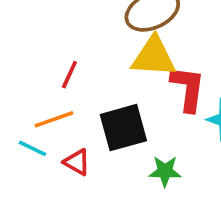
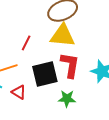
red line: (69, 75) -> (26, 43), moved
red L-shape: (188, 89) -> (70, 65), moved

